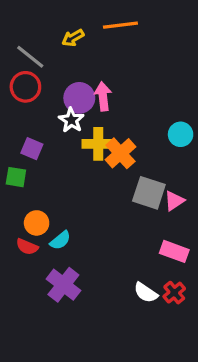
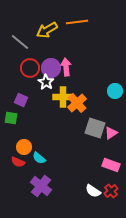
yellow arrow: (73, 38) -> (47, 30), size x1.5
red circle: (25, 87) -> (30, 68), moved
cyan semicircle: (60, 240) -> (39, 158), turned 80

